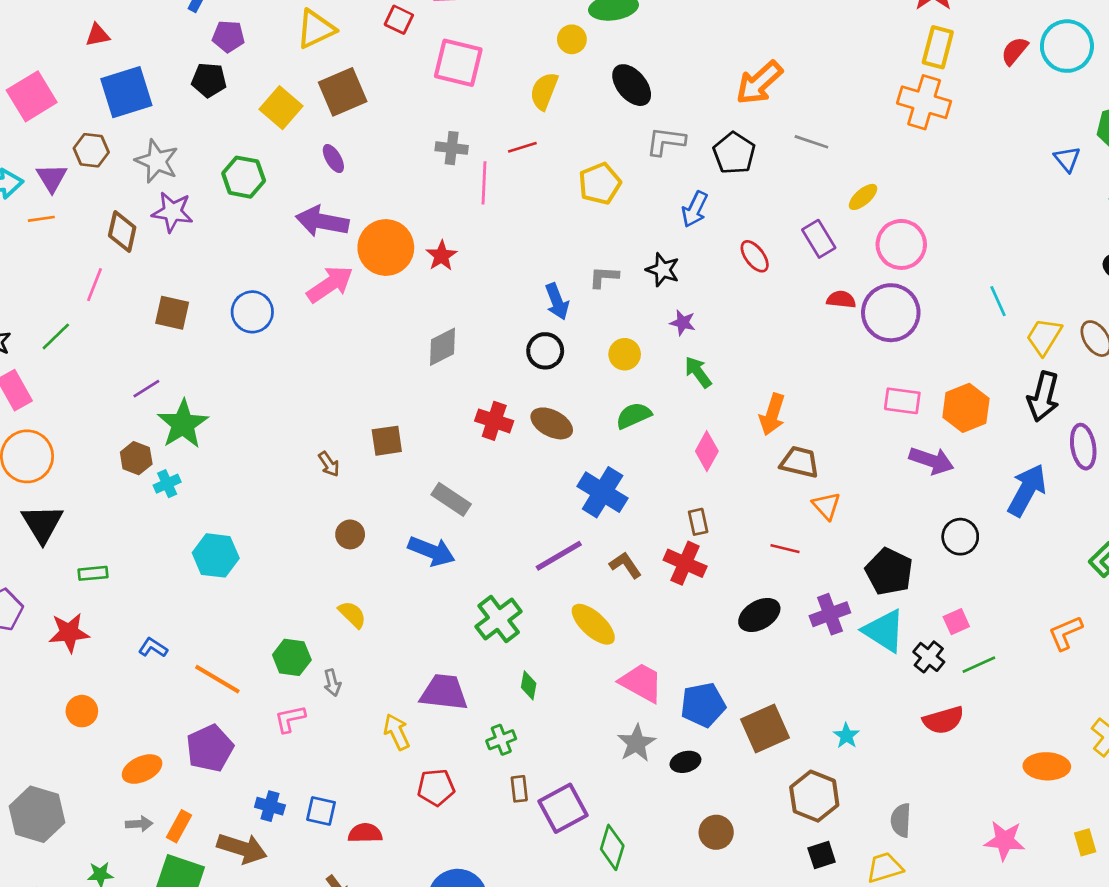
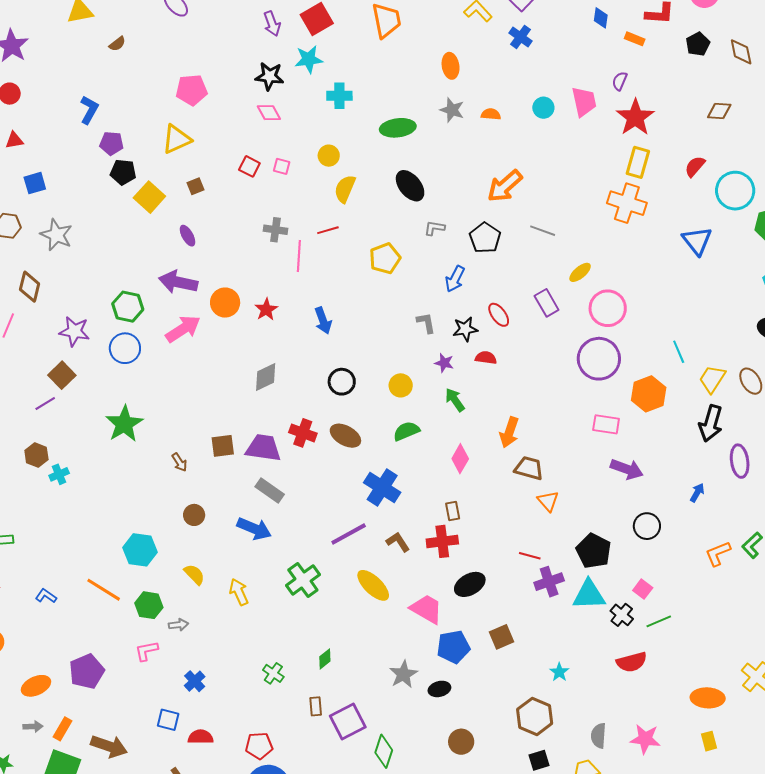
red square: (399, 20) -> (249, 166), moved
yellow circle: (572, 39) -> (329, 156), moved
cyan circle: (1067, 46) -> (735, 191), moved
pink square: (458, 63) -> (282, 166), size x0.5
black pentagon: (209, 80) -> (123, 172), moved
blue square: (126, 92) -> (35, 183), size x0.6
brown square: (343, 92) -> (195, 186), size x0.5
gray L-shape: (666, 141) -> (434, 228), size x0.7
blue triangle: (1067, 159) -> (697, 241), moved, size x1.5
green hexagon: (244, 177) -> (128, 307), moved
purple star: (172, 212) -> (74, 331), moved
orange circle: (386, 248) -> (225, 303), size x0.7
black star: (663, 270) -> (465, 329), moved, turned -30
gray L-shape: (604, 277) -> (426, 323), moved, turned 75
red semicircle: (841, 299) -> (486, 358), moved
blue arrow: (557, 301) -> (323, 321), moved
brown square: (172, 313) -> (62, 375), moved, turned 32
orange hexagon: (966, 408) -> (649, 394), moved
green star: (183, 424) -> (124, 424), moved
blue arrow: (1027, 490) -> (697, 493), size x0.5
red line: (785, 549) -> (530, 556), moved
cyan hexagon: (216, 555) -> (140, 550), moved
red cross: (685, 563) -> (442, 541), turned -32
black ellipse: (759, 615) -> (470, 584), moved
pink square: (956, 622) -> (643, 589), turned -30
cyan triangle: (884, 631) -> (589, 595), turned -36
orange L-shape: (1065, 633) -> (718, 554), moved
orange line: (217, 679) -> (104, 590), moved
gray arrow: (332, 683) -> (179, 625), turned -84
pink trapezoid: (641, 683) -> (426, 609), moved
green diamond: (529, 685) -> (325, 659), moved, turned 40
purple trapezoid: (444, 692) -> (263, 448), moved
brown square: (765, 728) -> (502, 637), moved, size x0.7
yellow arrow: (397, 732) -> (239, 592), moved
green cross: (501, 740) -> (273, 673), moved, turned -35
red pentagon: (436, 787) -> (259, 746), moved
blue cross: (270, 806) -> (195, 681), moved, turned 30
pink star: (1005, 841) -> (645, 739), moved
yellow rectangle: (1085, 842) -> (709, 741), moved

